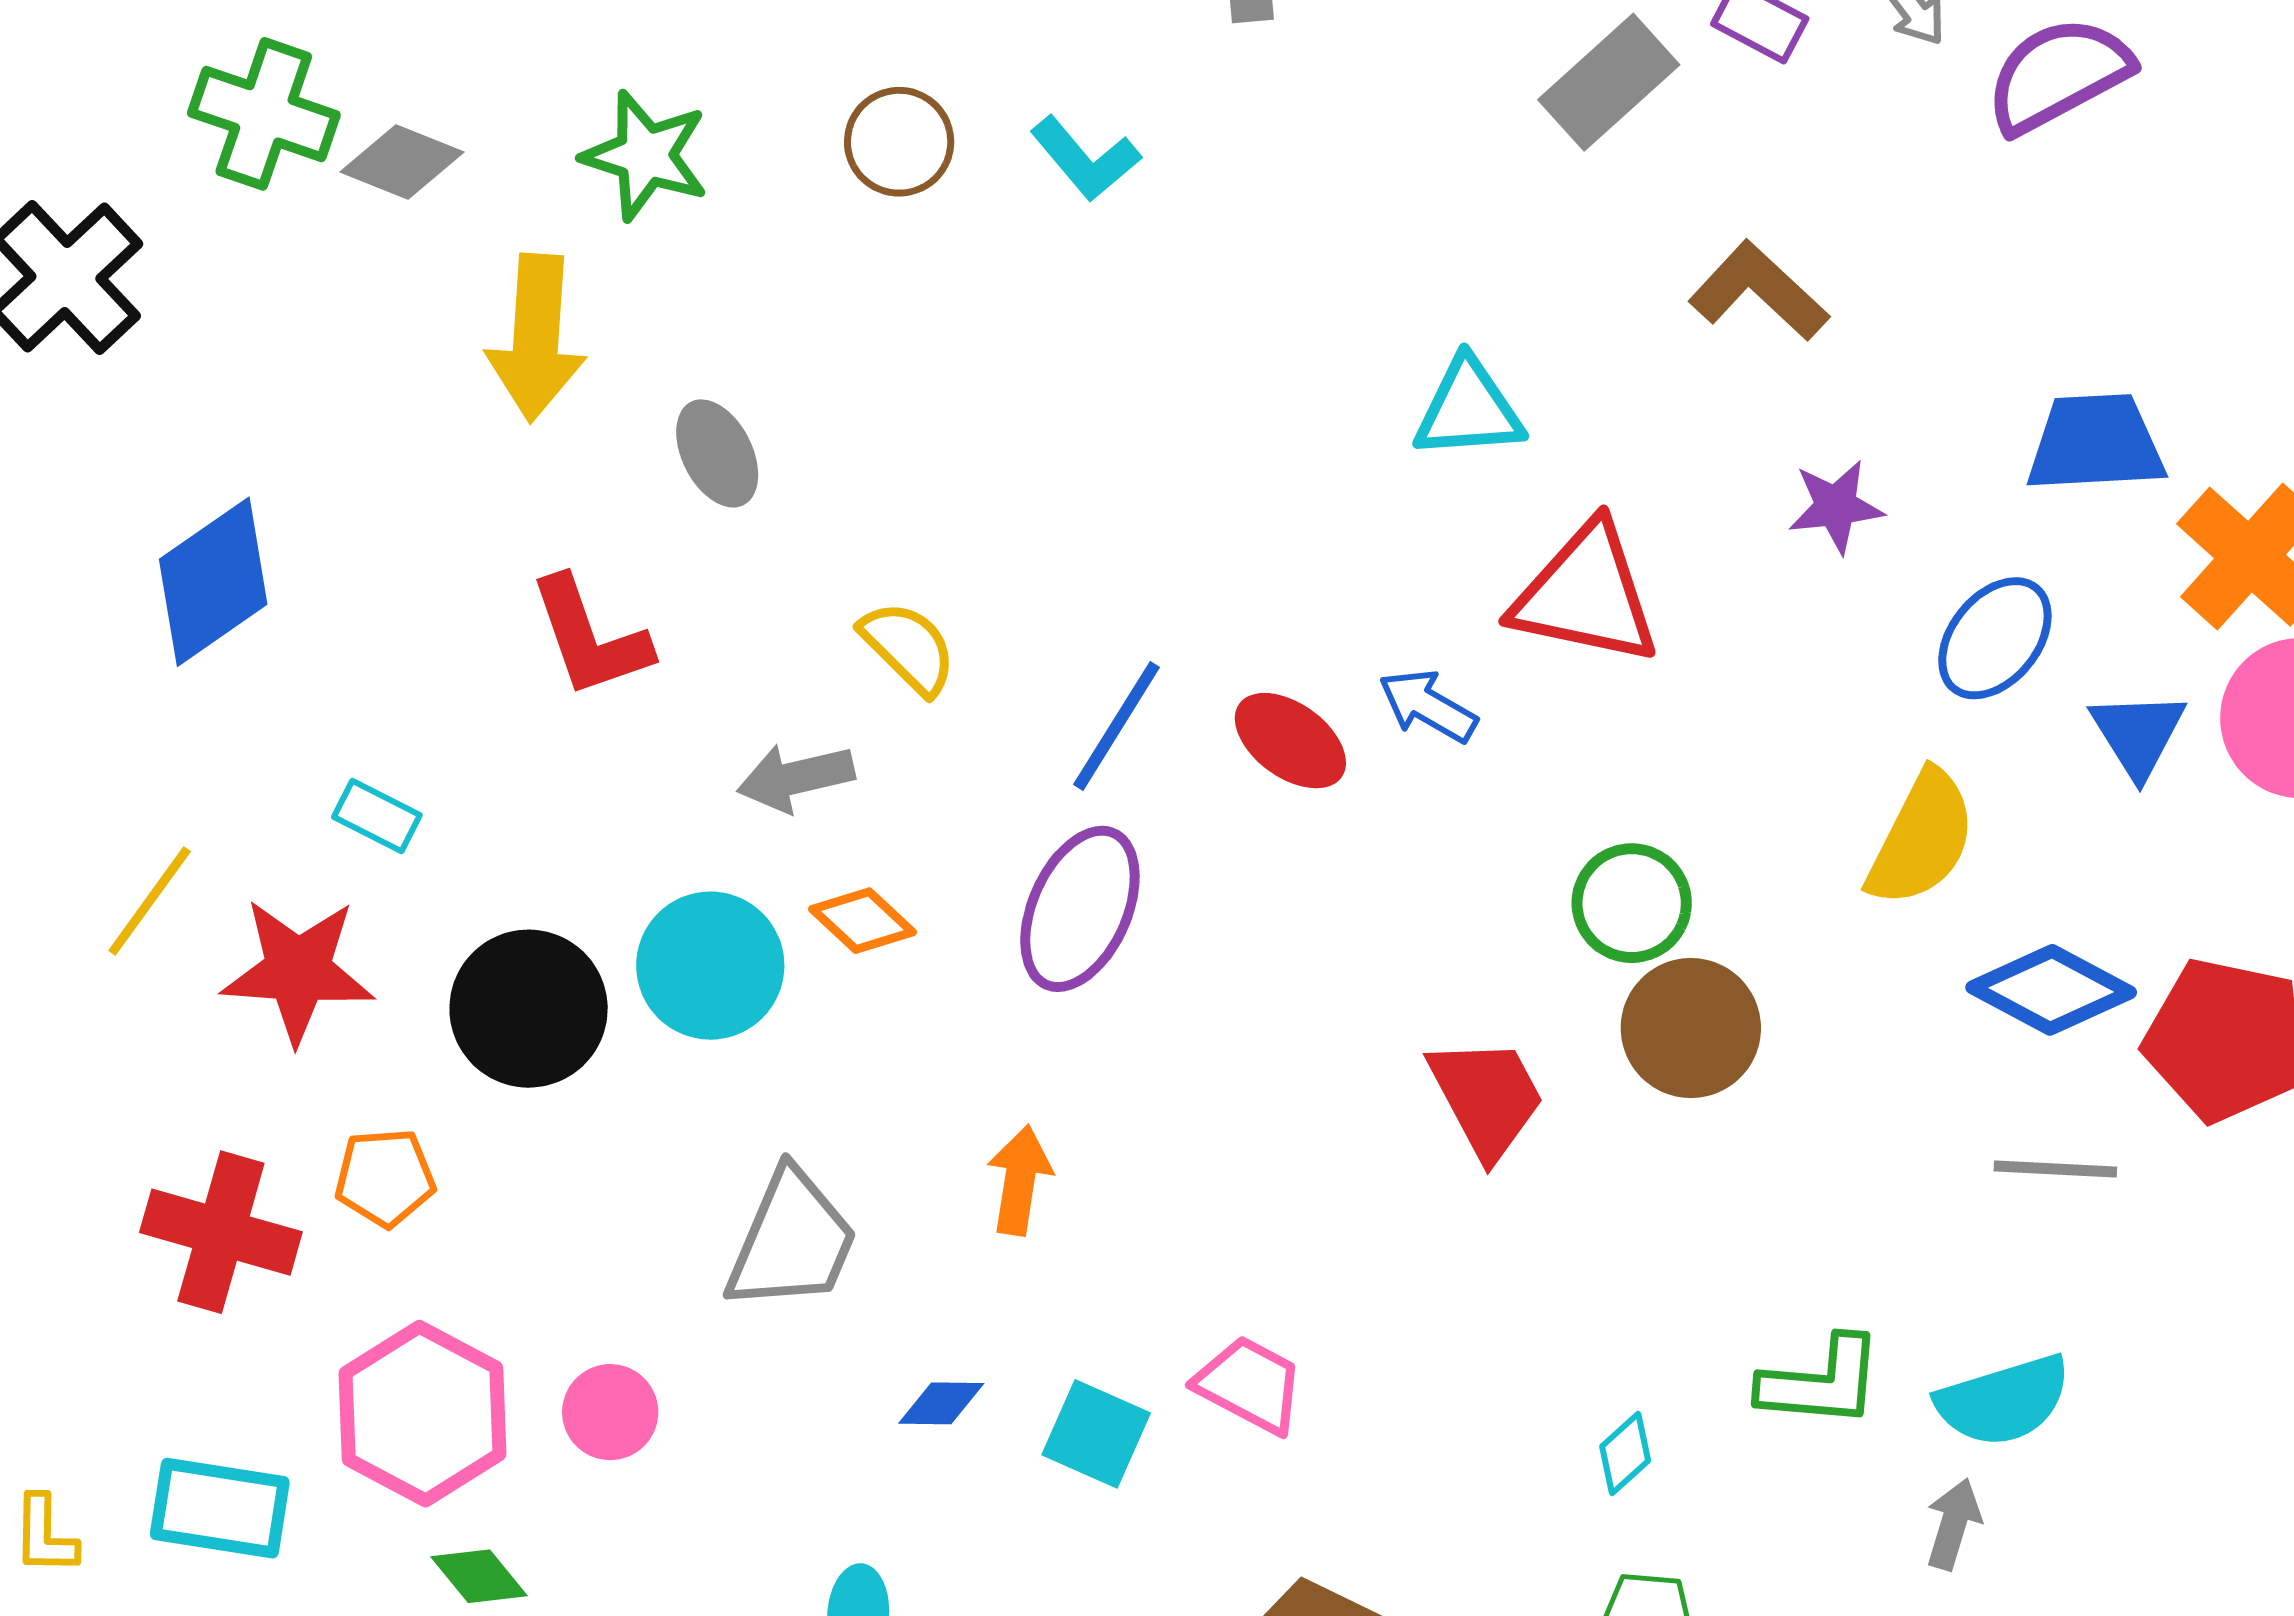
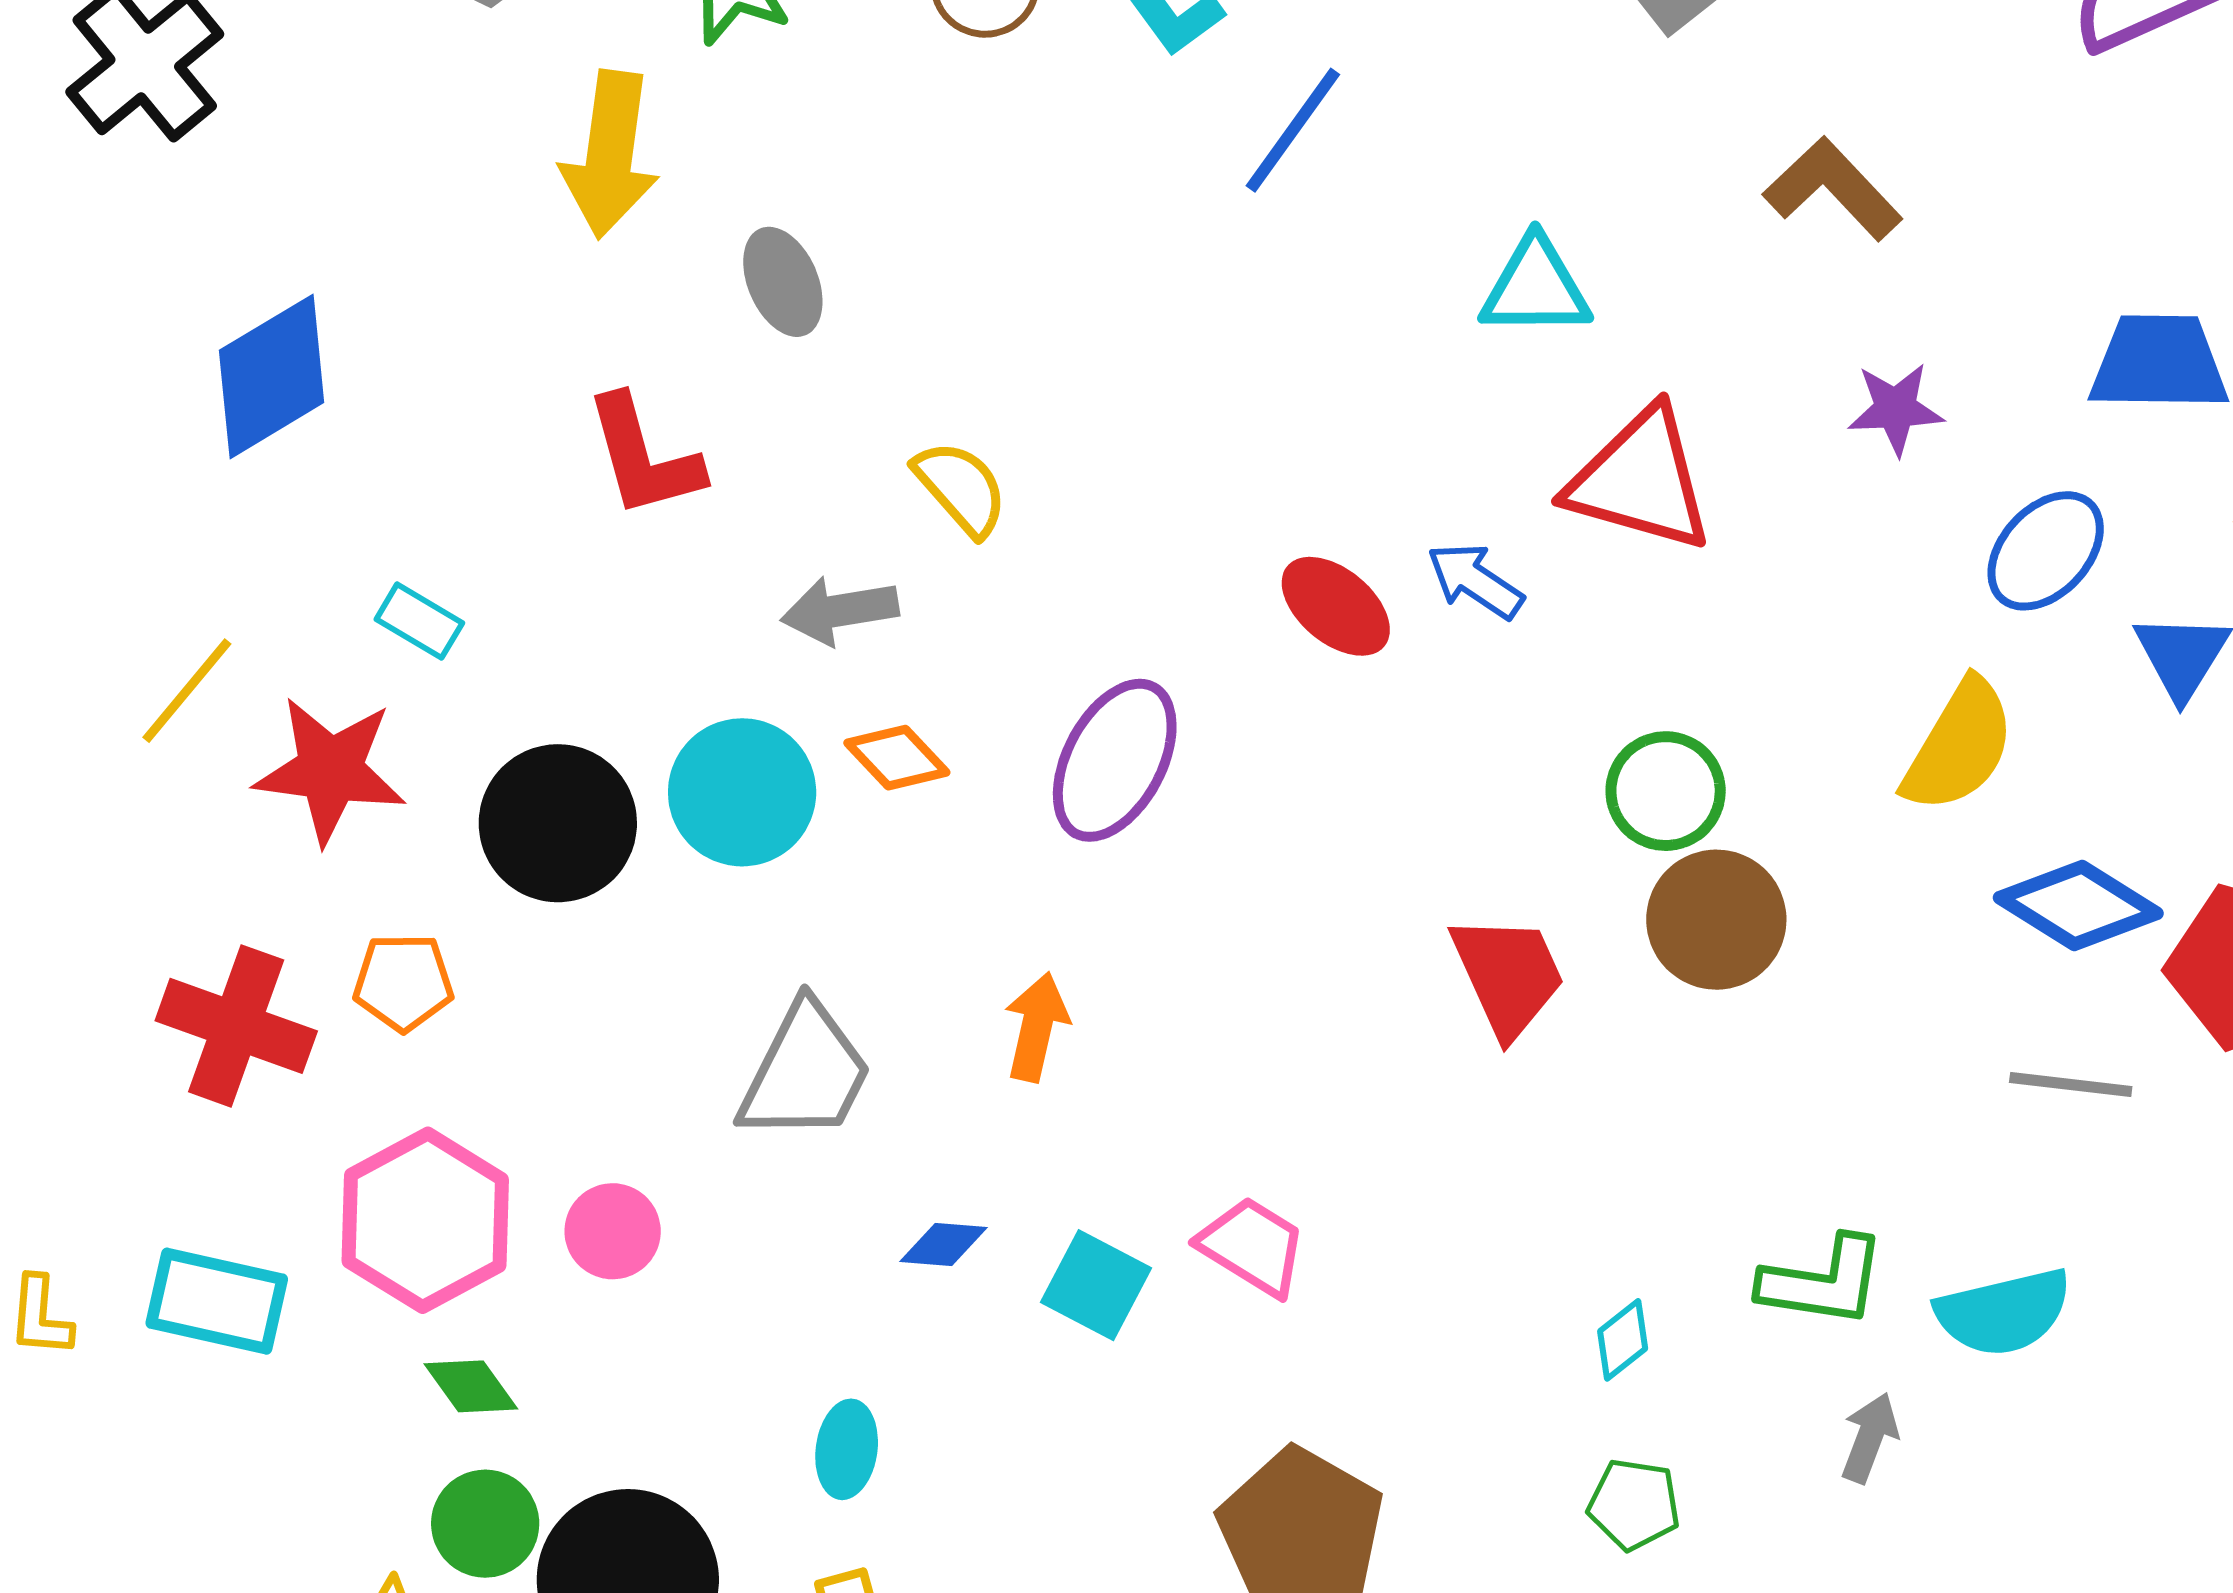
blue line: (1117, 726) -> (1293, 130), moved
gray arrow: (1953, 1524) -> (1870, 1438), moved

